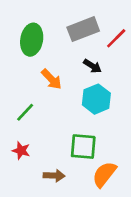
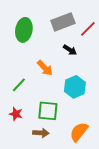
orange arrow: (51, 79) -> (45, 68), moved
cyan hexagon: (96, 99) -> (75, 87), moved
green square: (83, 147) -> (48, 111), moved

